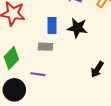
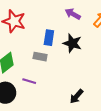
black arrow: (97, 69) -> (76, 96), moved

